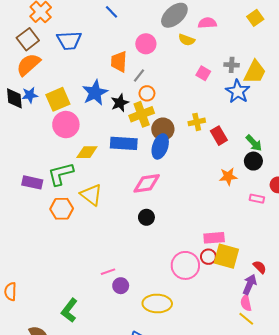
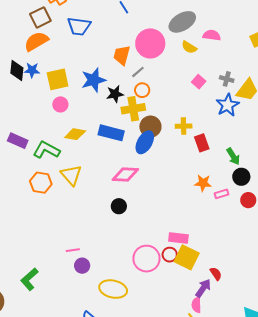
pink circle: (146, 44) -> (150, 43), size x1.5
pink circle: (66, 125) -> (60, 104), size x0.6
black circle: (253, 161) -> (241, 177), moved
green L-shape: (61, 174) -> (46, 150), turned 32
purple rectangle: (32, 182) -> (18, 141), moved
pink rectangle: (257, 199) -> (222, 194), moved, turned -40

